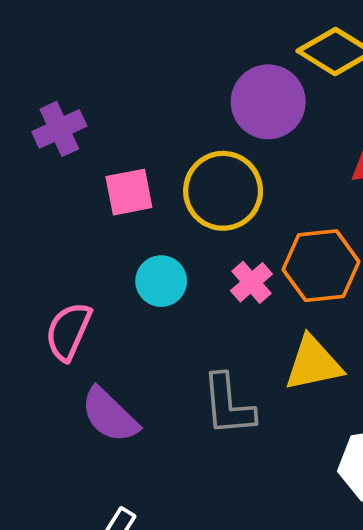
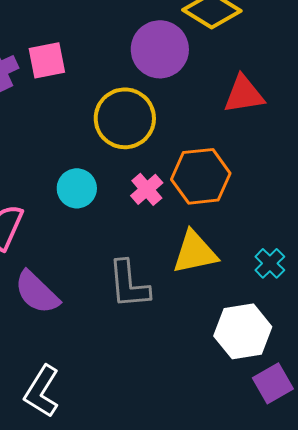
pink square: (129, 192) -> (47, 60), moved

